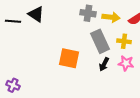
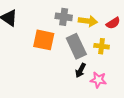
orange square: (69, 58) -> (44, 40), moved
pink star: (126, 63) -> (98, 80), moved

